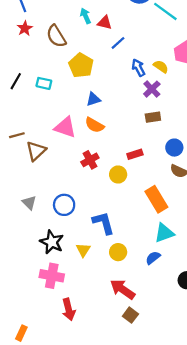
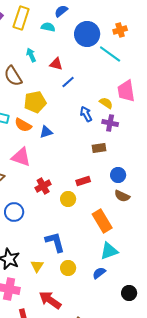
cyan arrow: (85, 16) -> (31, 55), moved
yellow pentagon: (81, 65) -> (35, 102), turned 30
blue arrow: (138, 68) -> (86, 114), moved
purple cross: (152, 89) -> (110, 123), moved, turned -35
orange semicircle: (94, 125) -> (23, 125), moved
blue circle: (64, 205) -> (14, 212), moved
red arrow: (123, 289) -> (50, 300), moved

